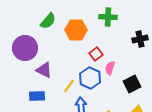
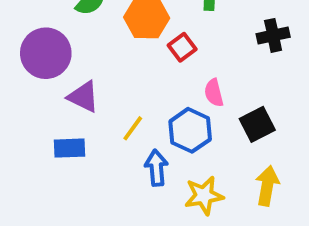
red square: (96, 54) -> (182, 47), moved
pink semicircle: (110, 68) -> (214, 93), turned -32
blue hexagon: (90, 78) -> (190, 130), moved

